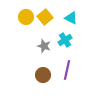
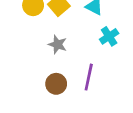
cyan cross: (65, 40) -> (109, 36), moved

